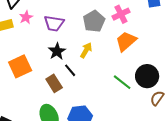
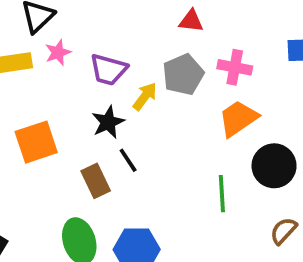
pink cross: (121, 14) -> (235, 67), turned 30
yellow arrow: (86, 50) -> (145, 96), moved
black circle: (147, 76) -> (274, 166), moved
green line: (122, 82) -> (222, 194), turned 42

